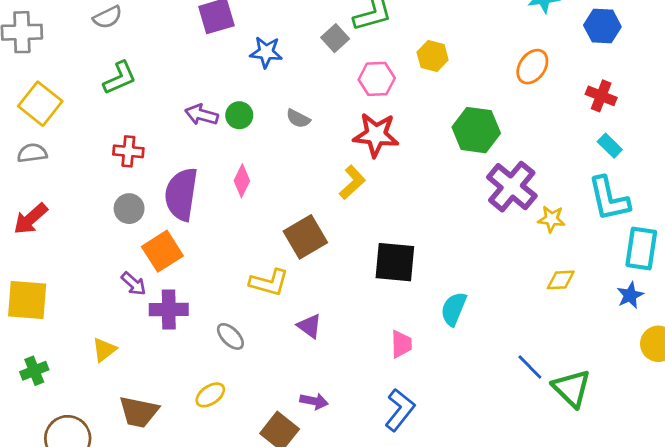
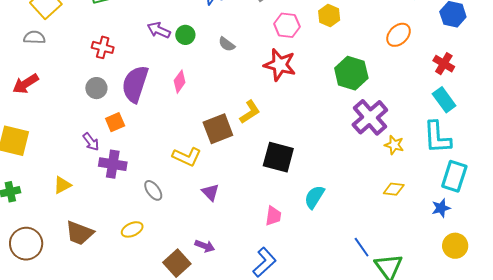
cyan rectangle: (610, 146) -> (444, 100), size x1.4
yellow L-shape: (352, 182) -> (250, 112), moved
orange square: (162, 251) -> (115, 122), size x0.7

